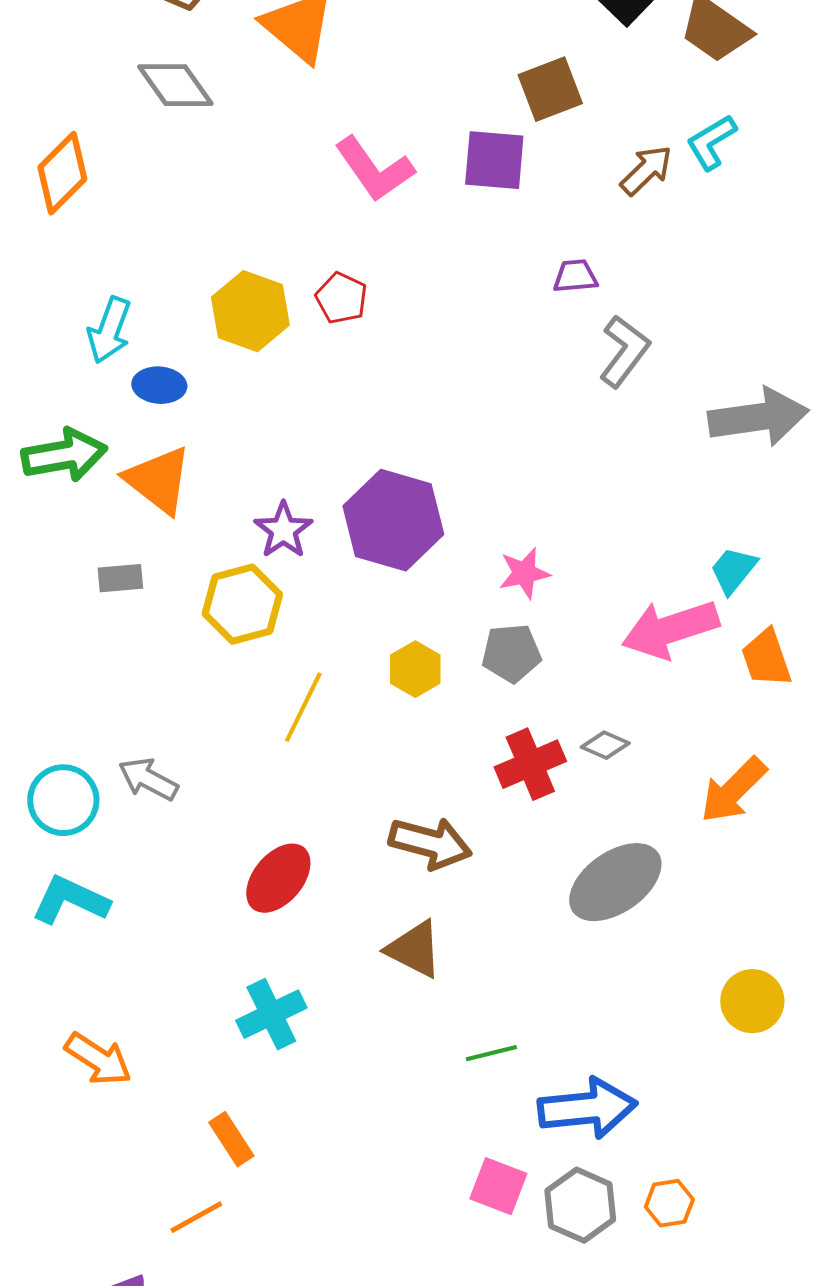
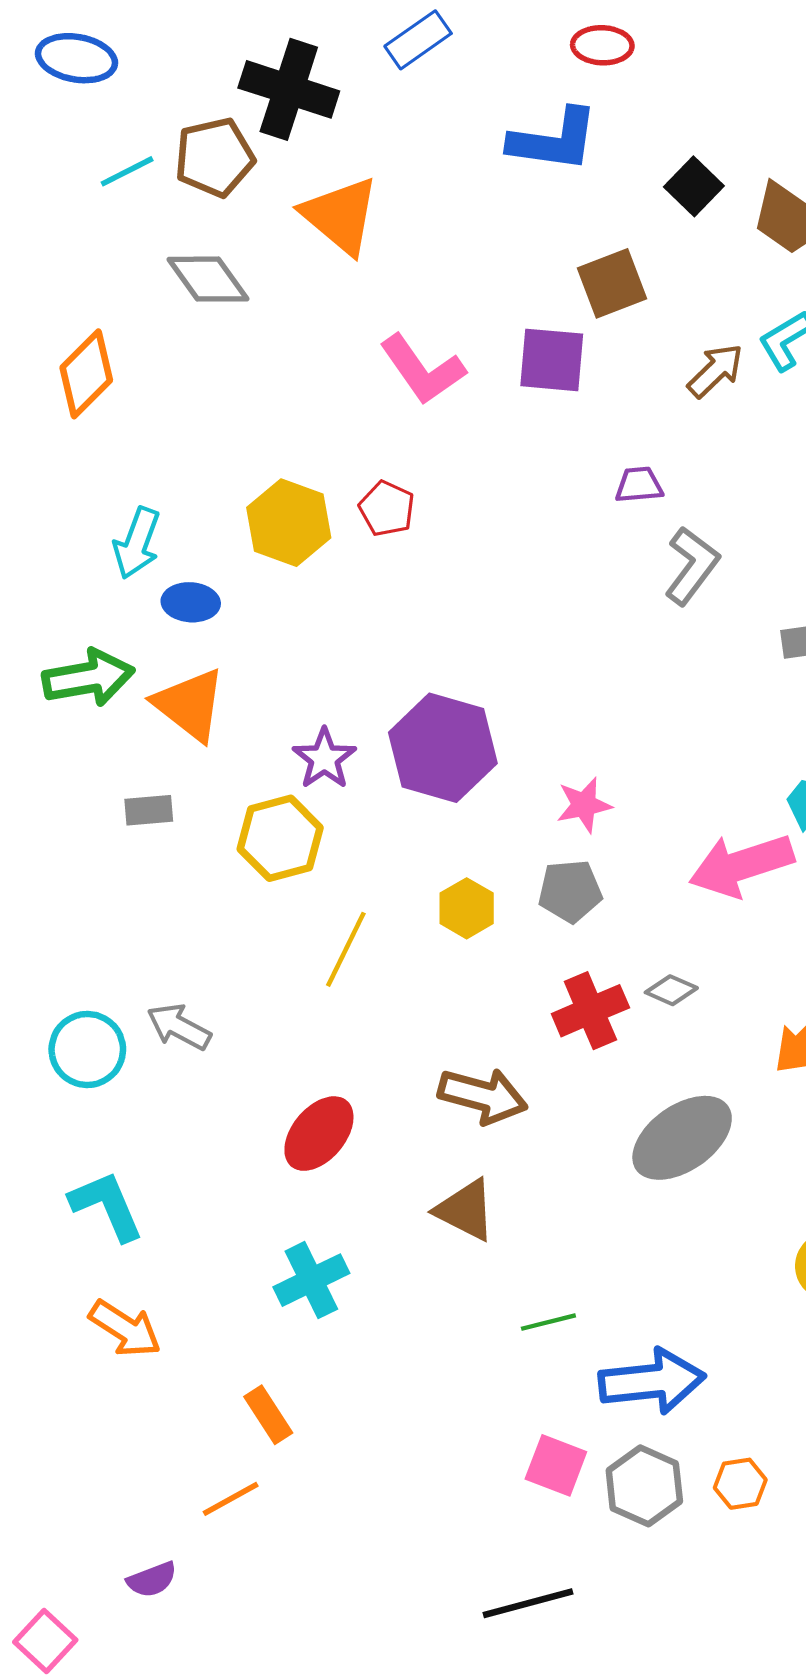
cyan L-shape: (70, 900) -> (107, 1206), moved, turned 42

